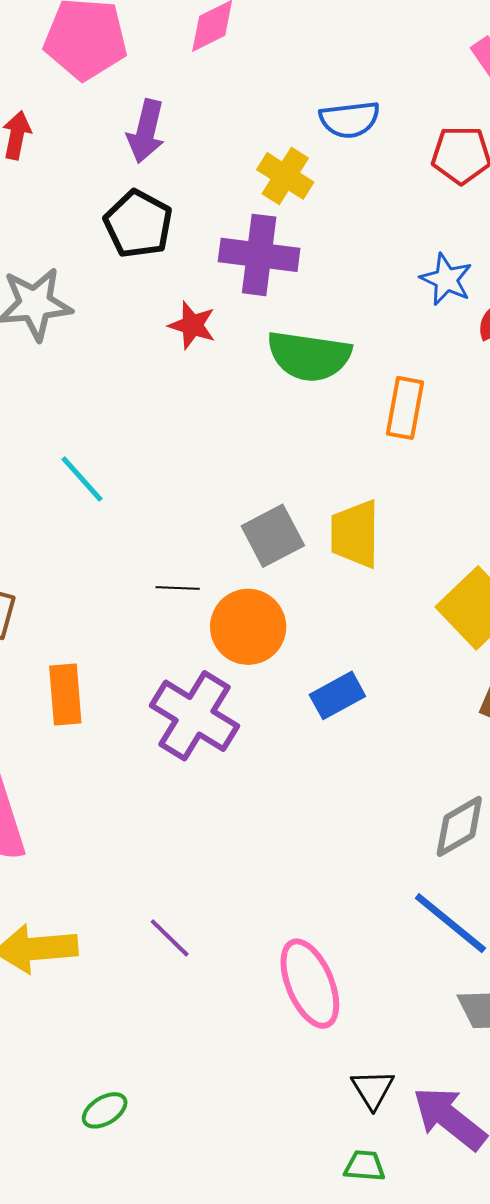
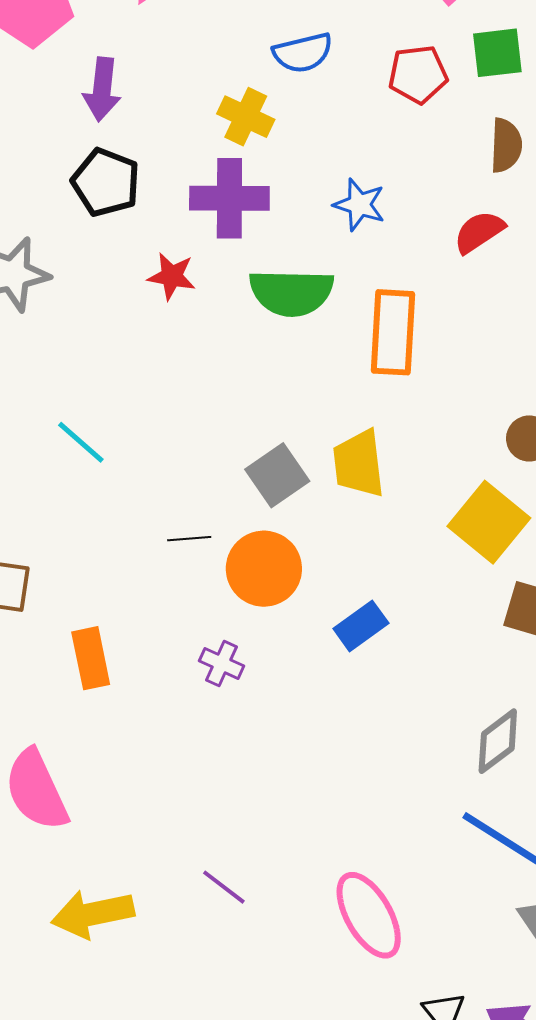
blue star: (446, 279) -> (359, 205), moved
orange rectangle: (405, 408) -> (393, 332), size x1.4
purple cross: (195, 716) -> (222, 663), size x0.5

